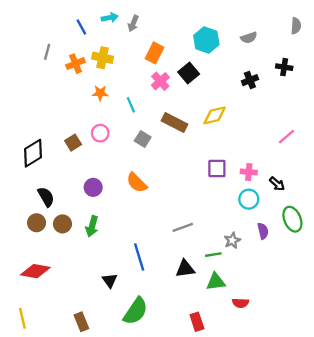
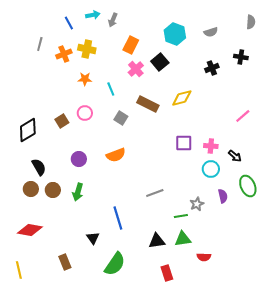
orange semicircle: (137, 183) -> (116, 155), turned -66
black triangle: (185, 269) -> (157, 241), moved
brown rectangle: (81, 322) -> (65, 262), moved

